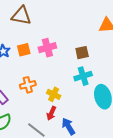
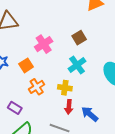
orange square: (24, 50) -> (26, 65), moved
cyan cross: (83, 76) -> (77, 65), moved

